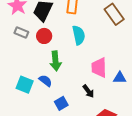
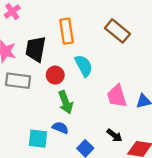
gray rectangle: (21, 33) -> (18, 81), size x1.5
red circle: (44, 36) -> (55, 75), moved
black arrow: (88, 91) -> (114, 135), moved

